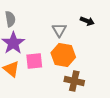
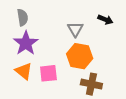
pink square: (34, 61) -> (48, 73), moved

